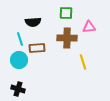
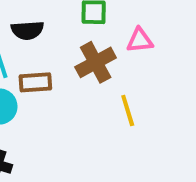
brown cross: (67, 38) -> (96, 62), turned -30

